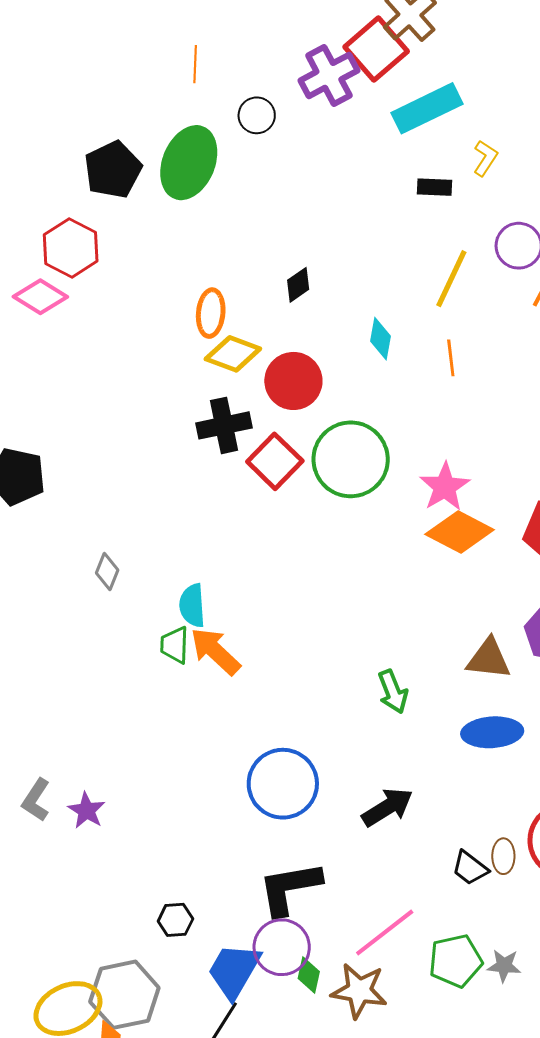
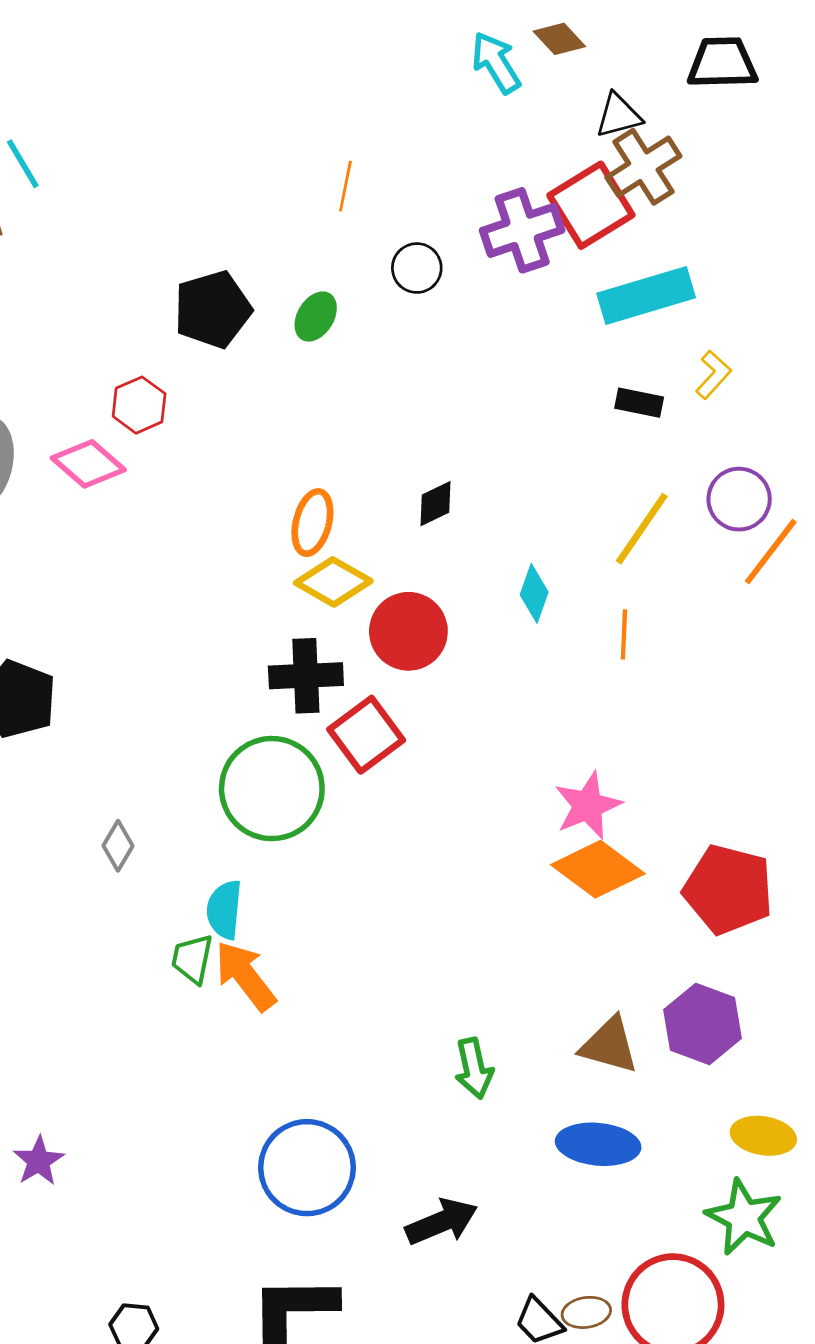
green ellipse: (189, 163) -> (316, 317), size x0.5
red hexagon: (71, 248) -> (139, 405), size x0.7
green circle: (351, 459) -> (272, 789), moved
brown ellipse: (503, 856) -> (586, 1312), turned 72

